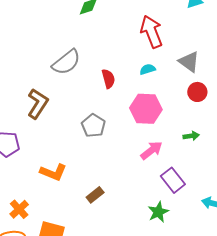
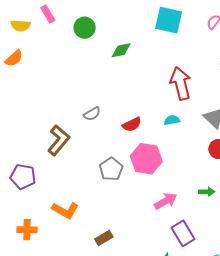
gray semicircle: (66, 62) -> (92, 114), moved, size x0.6
red semicircle: (108, 79) -> (132, 124), turned 72
pink hexagon: (146, 109) -> (146, 159), moved
orange cross: (19, 209) -> (27, 230), moved, turned 36

